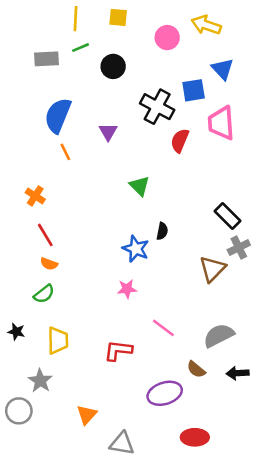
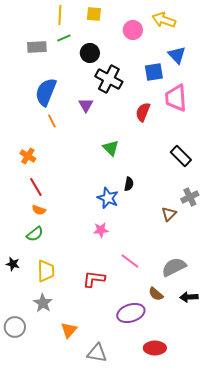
black cross: (157, 107) -> (109, 79), moved
black rectangle: (228, 216) -> (181, 156), moved
brown triangle: (212, 269) -> (169, 214), size x0.7
gray star: (40, 381) -> (43, 303), moved

